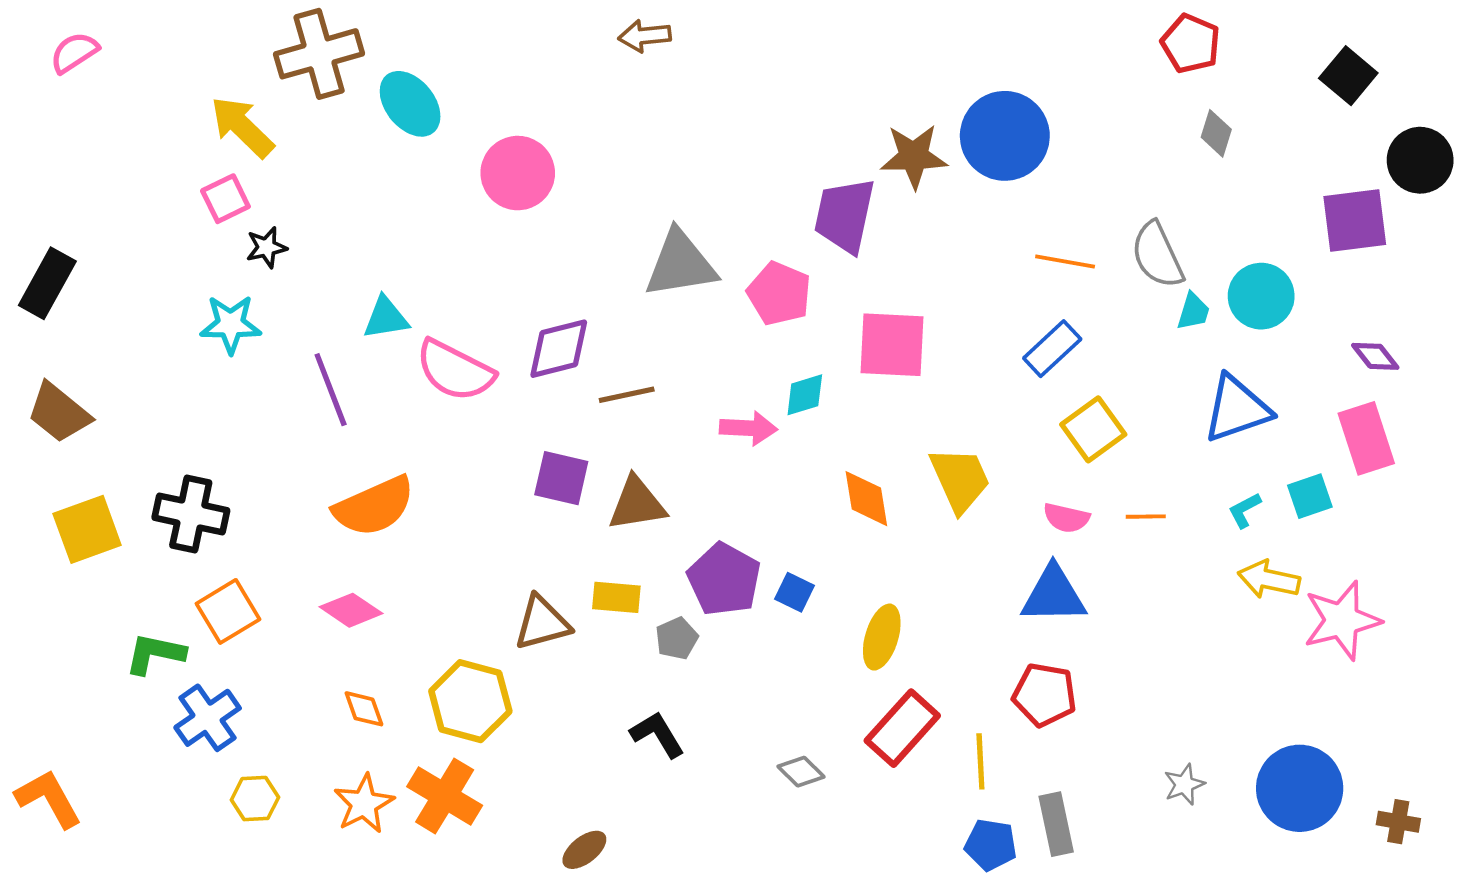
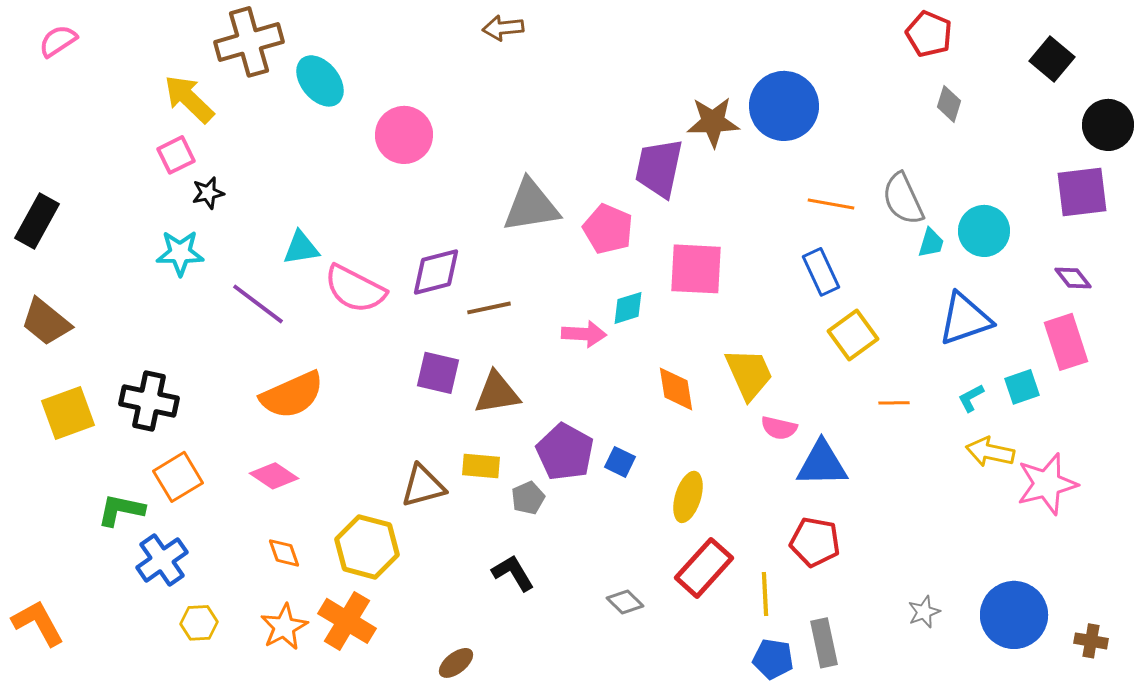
purple square: (1355, 220) -> (1082, 192), moved
blue rectangle: (1052, 349) -> (821, 272), turned -72
purple line: (331, 390) -> (258, 304), turned -32
pink semicircle: (1066, 518) -> (779, 428), moved

